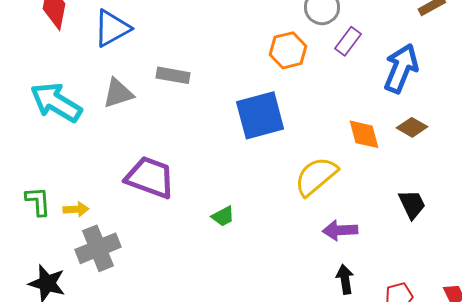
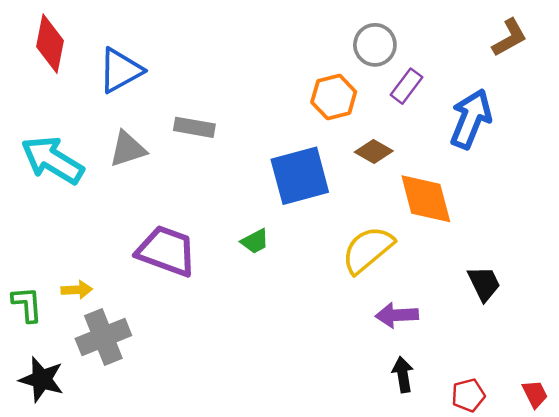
brown diamond: (412, 127) -> (374, 152), moved
orange diamond: (364, 134) -> (426, 199), size x1.4
green L-shape: (38, 201) -> (27, 304), moved
green trapezoid: (223, 216) -> (255, 241), moved

